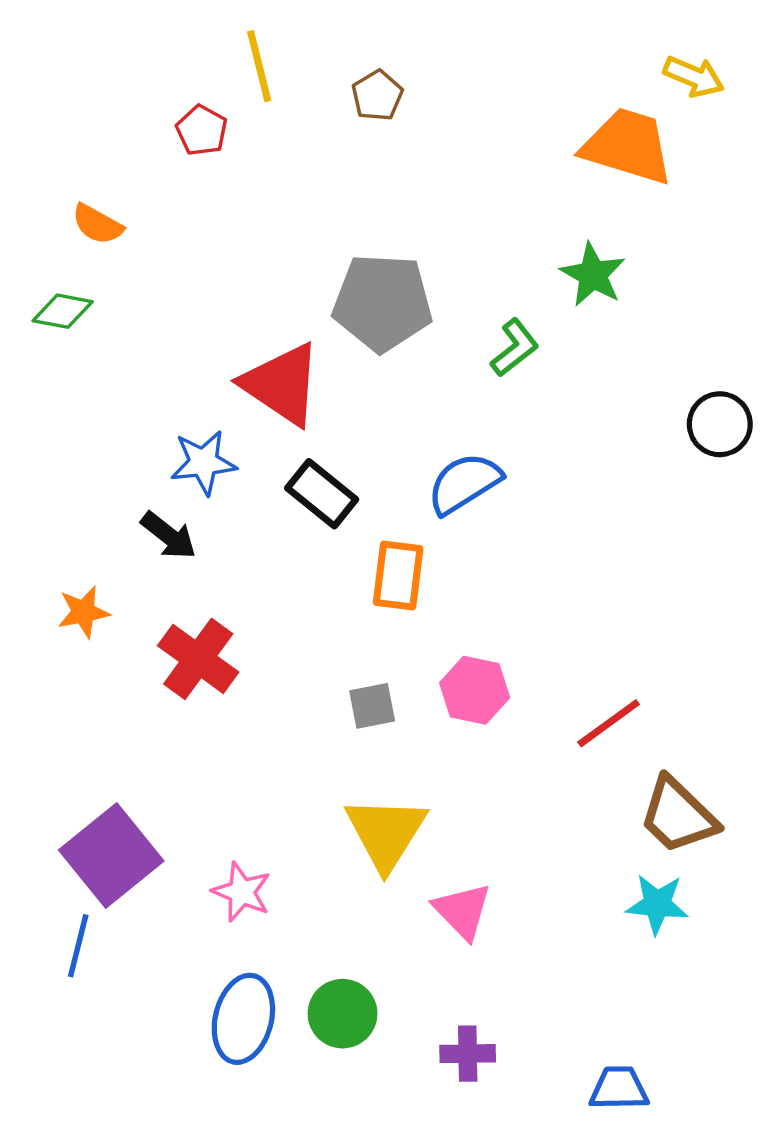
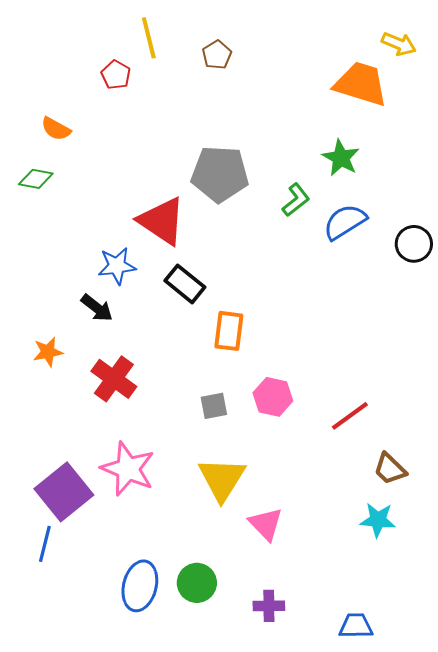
blue semicircle: (464, 483) -> (345, 222), moved
brown trapezoid: (678, 815) -> (390, 469), size x0.7
pink star: (242, 892) -> (128, 469), moved, size x1.6

